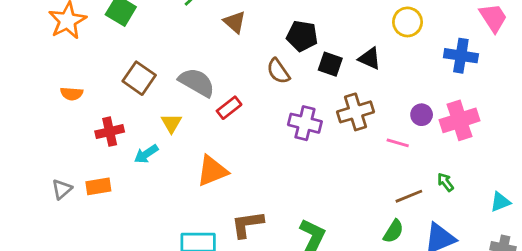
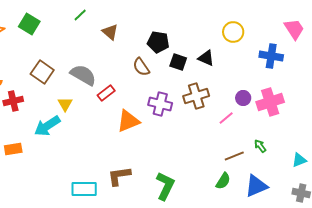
red cross: (110, 132) -> (13, 101), moved
pink line: (398, 143) -> (226, 118), turned -56
cyan arrow: (146, 154) -> (47, 126), size x1.5
orange triangle: (212, 171) -> (128, 121), moved

